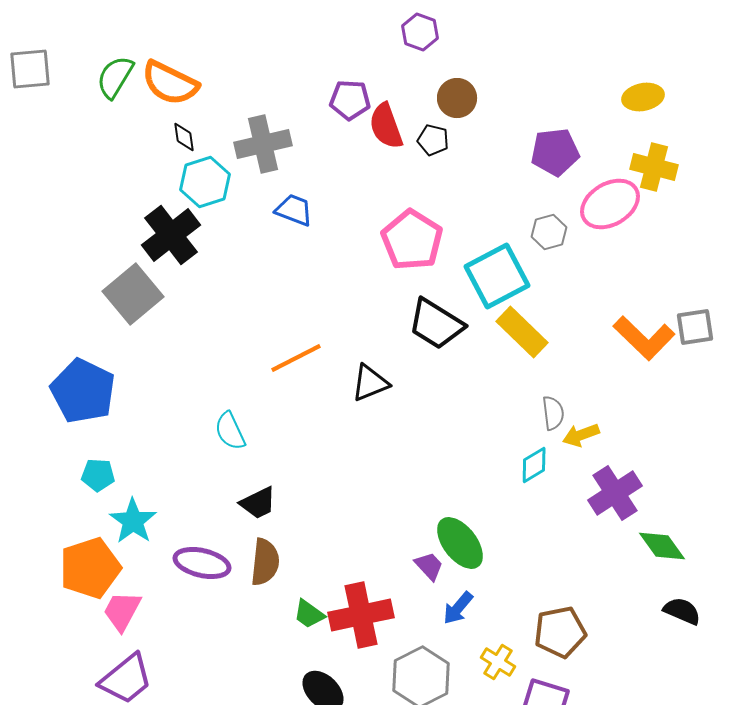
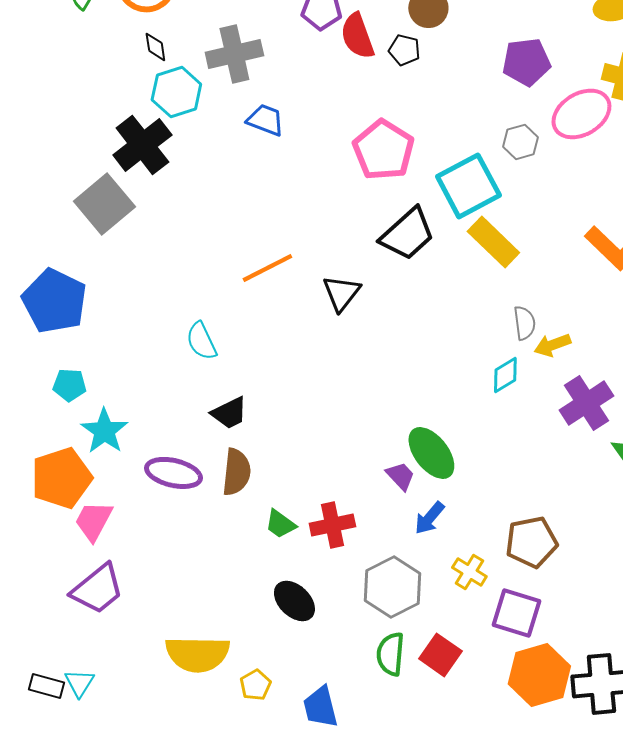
black trapezoid: (436, 324) -> (407, 234), turned -74
black triangle: (370, 383) -> (341, 293), turned -30
red cross: (361, 615) -> (332, 525), size x0.7

